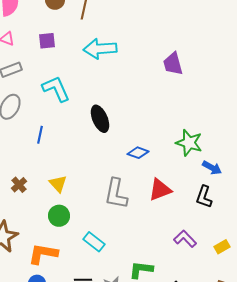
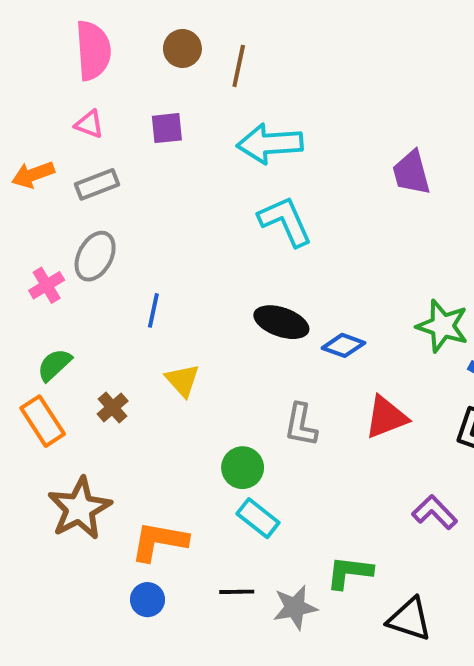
cyan L-shape: (56, 89) -> (285, 221), moved
black ellipse: (100, 119) -> (281, 322), moved, turned -48
yellow triangle: (58, 184) -> (182, 380), moved
gray L-shape: (116, 194) -> (301, 425), size x0.7
green circle: (59, 216) -> (243, 468), moved

